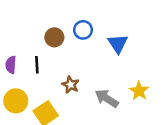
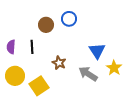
blue triangle: (118, 44) -> (97, 51), moved

